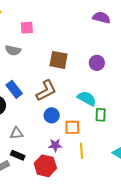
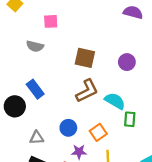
brown L-shape: (46, 91) -> (87, 91), moved
blue circle: (52, 115) -> (68, 128), moved
orange square: (72, 127) -> (98, 132), turned -35

